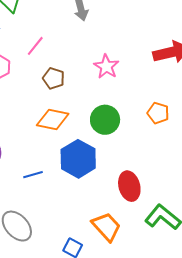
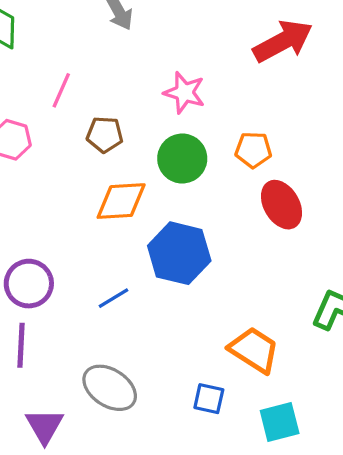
orange pentagon: (158, 113) -> (253, 150), moved
green circle: (105, 120) -> (182, 159), moved
red ellipse: (129, 186) -> (282, 205), moved

